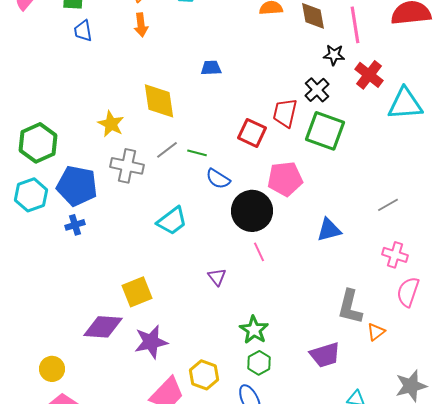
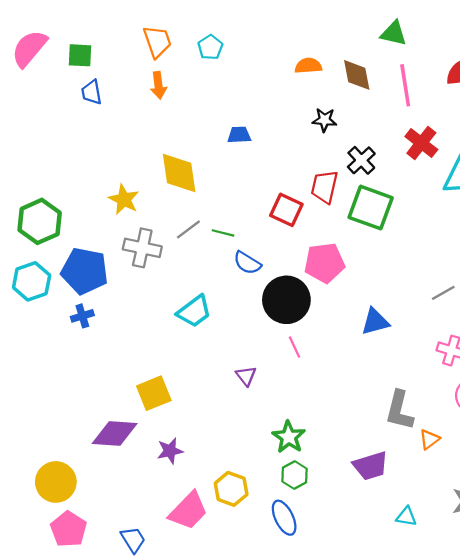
black star: (334, 55) -> (324, 120), moved
purple star: (151, 342) -> (170, 451), size x0.7
yellow circle: (52, 369) -> (56, 482), size x1.4

